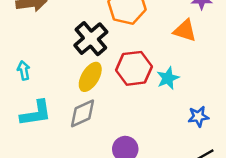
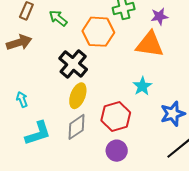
orange triangle: (185, 30) -> (150, 44), size x1.4
red hexagon: (134, 68) -> (116, 117), moved
blue star: (198, 117) -> (173, 114), size x1.4

